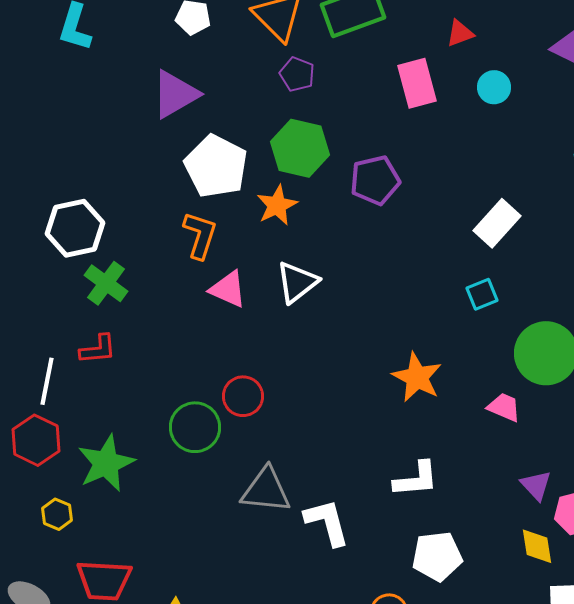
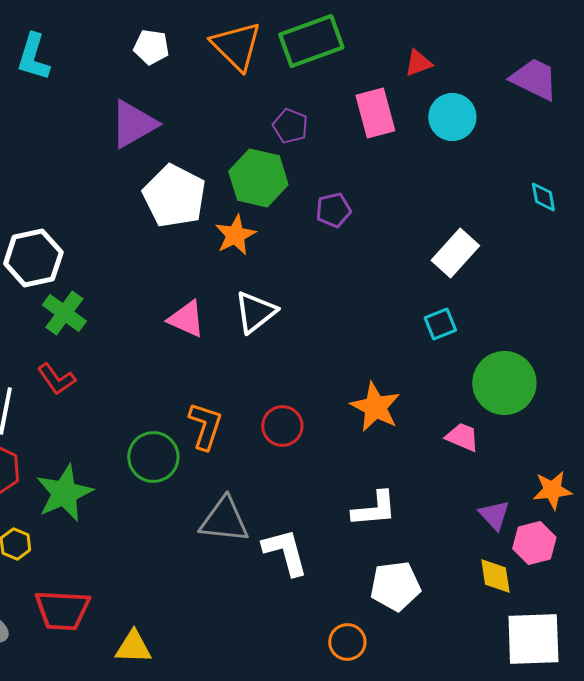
purple pentagon: (297, 74) -> (290, 126), moved
cyan circle: (494, 87) -> (452, 117), size x1.4
purple pentagon: (375, 180) -> (333, 210), size x0.7
orange L-shape: (200, 235) -> (205, 426), moved
red L-shape: (98, 349) -> (56, 379), turned 60
red circle: (243, 396) -> (282, 426), moved

